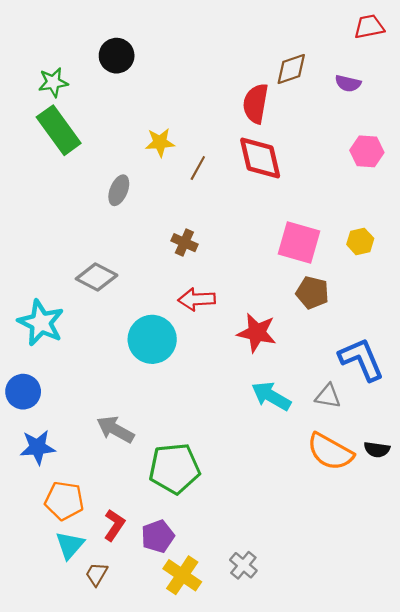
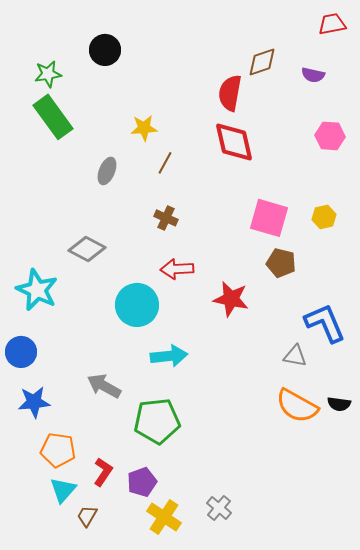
brown line: (198, 168) -> (165, 163), moved
cyan arrow: (271, 396) -> (169, 356), moved, turned 144

